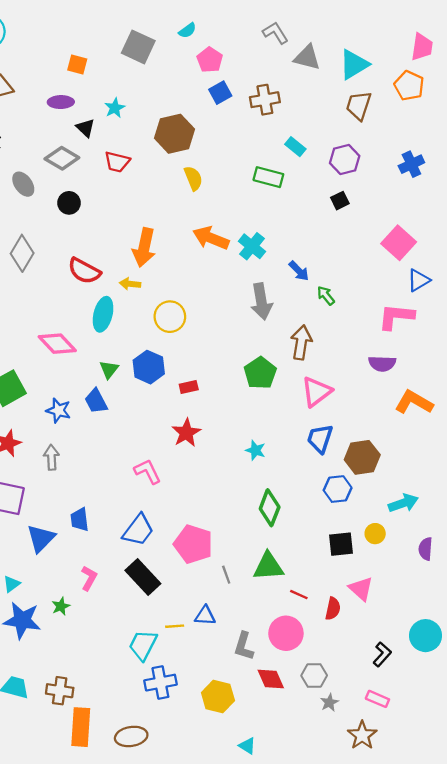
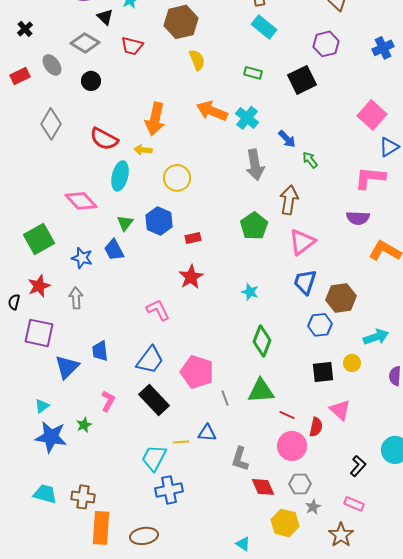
cyan rectangle: (295, 147) -> (264, 27), moved, size x1.4
green rectangle: (268, 177) -> (253, 73), moved, size x0.7
black square: (340, 201) -> (302, 80), moved, size x1.8
pink circle: (286, 633) -> (292, 446), moved
yellow hexagon: (218, 697) -> (285, 523), moved

